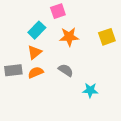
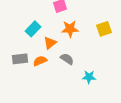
cyan rectangle: (37, 30) -> (33, 29), moved
orange triangle: (35, 52) -> (50, 43), moved

